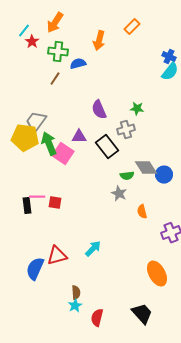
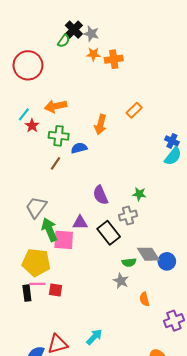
orange arrow: (55, 23) -> (56, 106), turned 45
yellow pentagon: (25, 138) -> (36, 262), moved
pink square: (63, 154) -> (64, 240), turned -30

